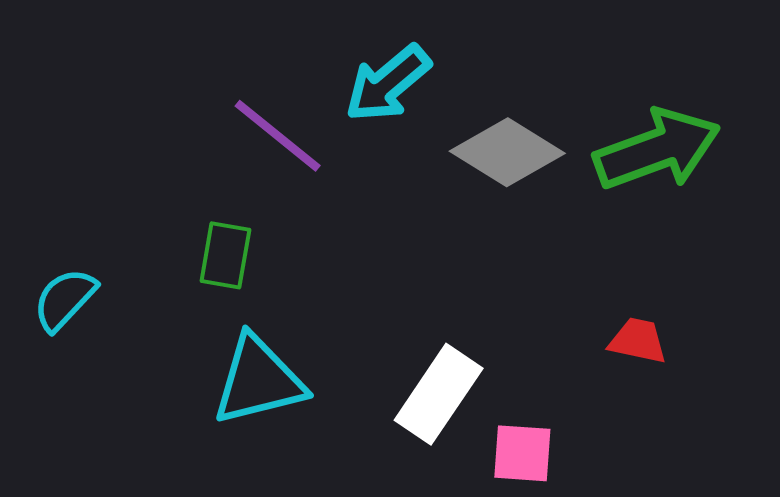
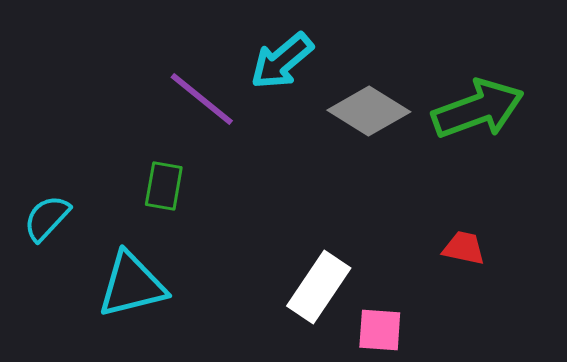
cyan triangle: (258, 380) -> (132, 285), moved

